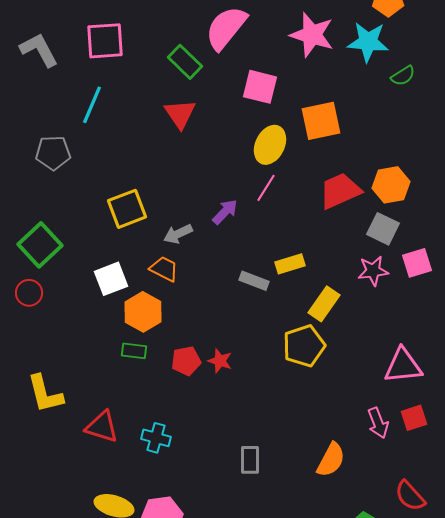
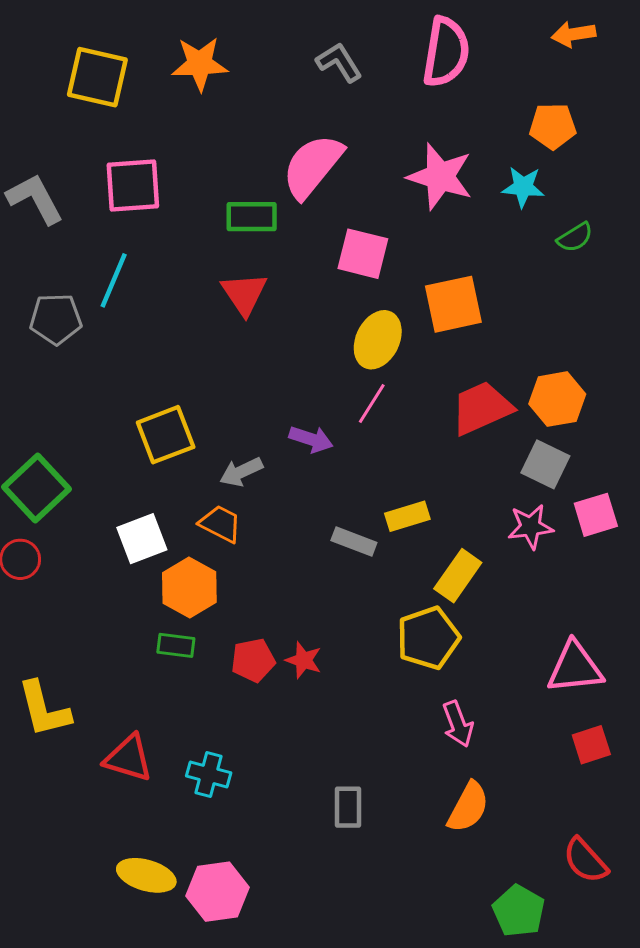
cyan star: (368, 42) -> (523, 187), size x0.7
green rectangle: (185, 62) -> (252, 217), turned -44
gray pentagon: (53, 153) -> (56, 319), moved
purple arrow: (225, 212) -> (311, 439), turned 64
pink arrow: (378, 423) -> (458, 724), moved

